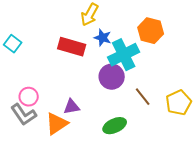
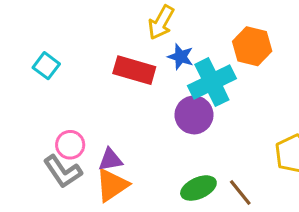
brown line: (143, 97) -> (240, 193), moved
purple triangle: (72, 107) -> (110, 160), moved

